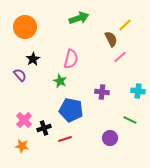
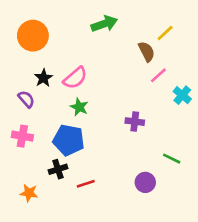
pink semicircle: (71, 59) -> (75, 78), moved, turned 36
cyan cross: (138, 91) -> (182, 95), moved, turned 32
blue pentagon: (71, 110) -> (69, 140), moved
pink cross: (24, 120) -> (22, 136), moved, turned -35

